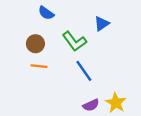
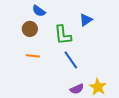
green L-shape: (74, 41) -> (63, 35), turned 30
brown circle: (35, 44) -> (30, 29), moved

